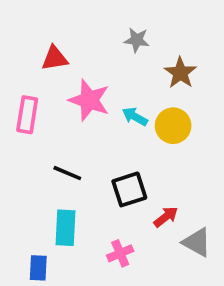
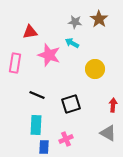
brown star: (180, 73) -> (99, 19), moved
cyan arrow: (135, 117) -> (72, 43), moved
red arrow: (166, 217) -> (113, 105), moved, turned -48
blue rectangle: (38, 268) -> (44, 147), moved

